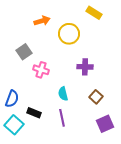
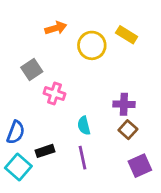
yellow rectangle: (94, 13) -> (127, 35), moved
purple cross: (85, 67) -> (124, 104), moved
black rectangle: (34, 113) -> (45, 151), turned -40

